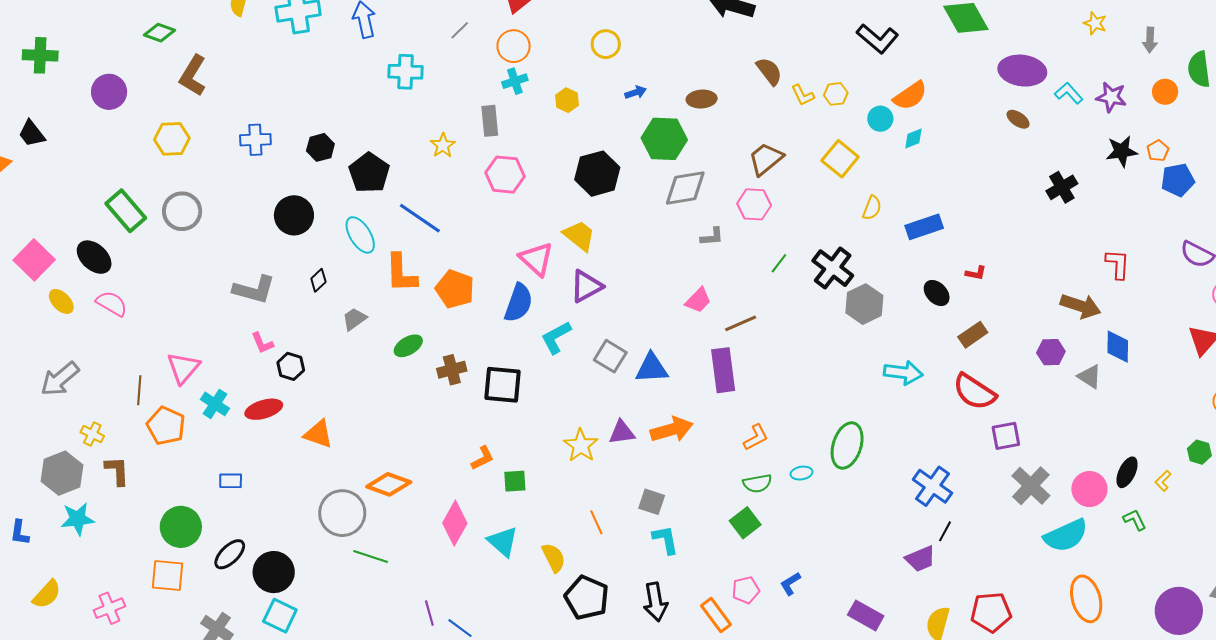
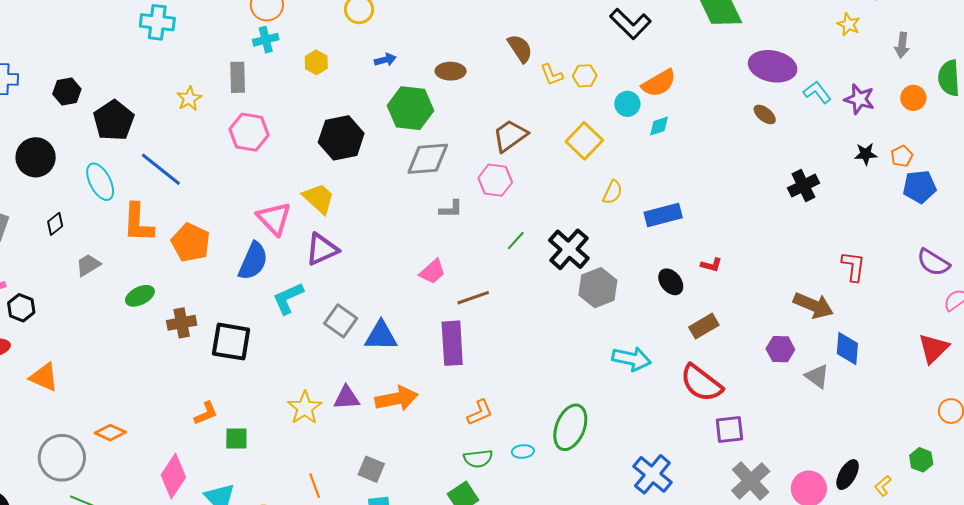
black star: (1122, 151) -> (866, 154), size x0.7
orange diamond: (389, 484) -> (110, 433), size x0.7

